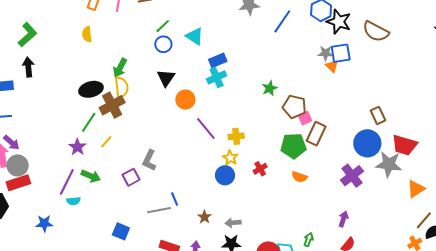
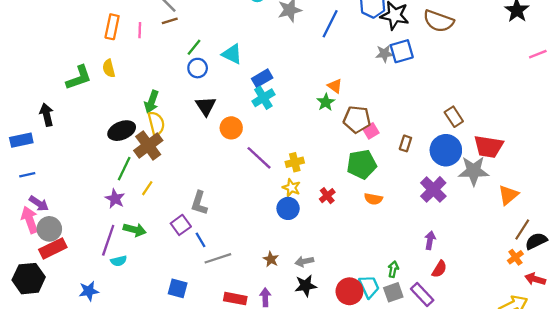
green L-shape: (27, 35) -> (79, 78), moved, turned 30
orange triangle: (332, 66) -> (335, 86), moved
brown rectangle: (316, 134) -> (405, 143), moved, size x0.6
blue line: (175, 199) -> (200, 240), moved

